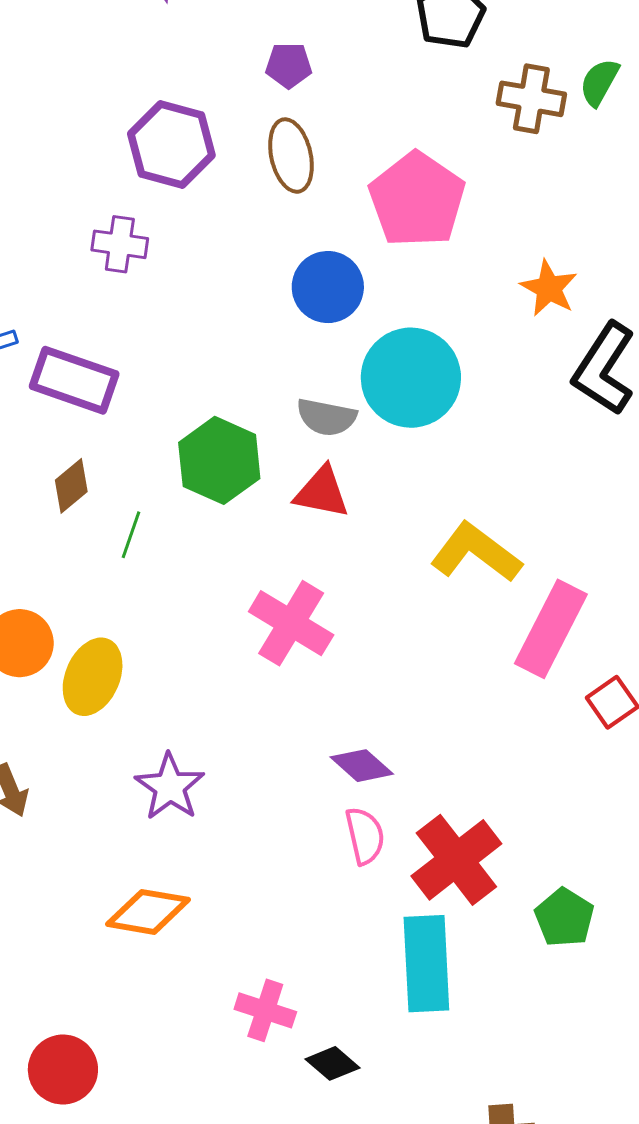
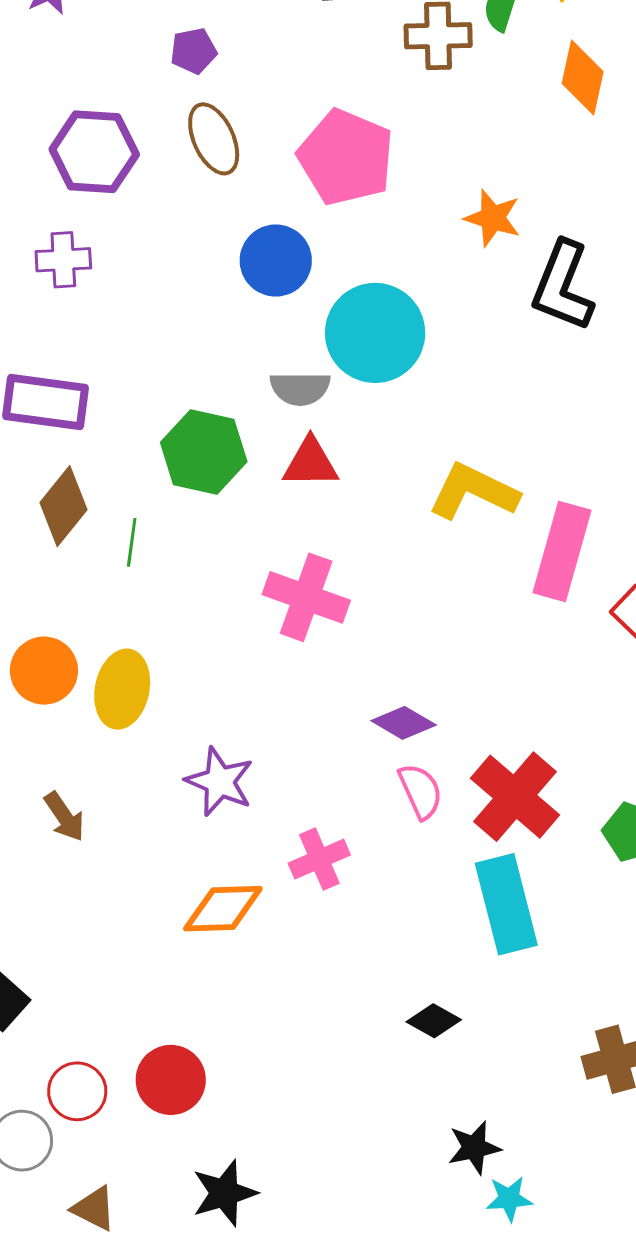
brown diamond: (71, 486) -> (64, 506), size x1.4
pink cross: (265, 1010) -> (319, 859), moved, turned -30

